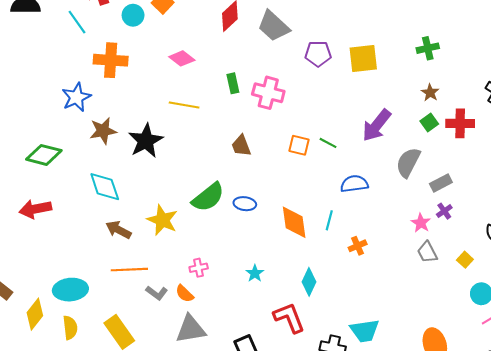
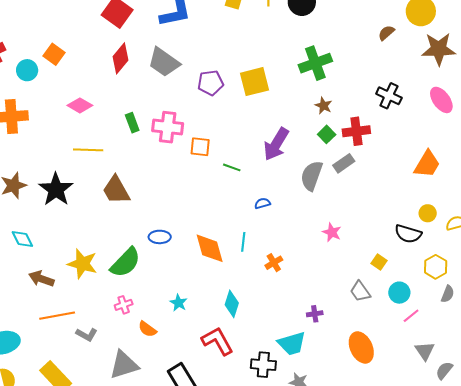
green cross: (428, 48) -> (315, 63), size x1.5
orange square: (299, 145) -> (200, 147), moved
brown trapezoid: (241, 146) -> (116, 190), moved, size x1.4
gray rectangle: (441, 183) -> (344, 163), moved
blue semicircle: (354, 184) -> (262, 203), size x0.6
cyan diamond: (105, 187) -> (22, 239), size x0.7
green semicircle: (208, 197) -> (125, 263), moved
purple cross: (444, 211) -> (315, 314), moved, turned 35
gray trapezoid: (427, 252) -> (360, 291), moved
orange semicircle: (185, 294) -> (147, 329), moved

